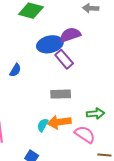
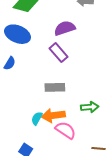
blue ellipse: (50, 44) -> (18, 34), moved, turned 35
pink semicircle: (85, 134) -> (66, 130), moved

